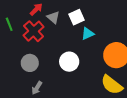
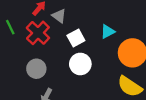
white square: (77, 17) -> (76, 38), moved
cyan triangle: (88, 34) -> (108, 32), moved

